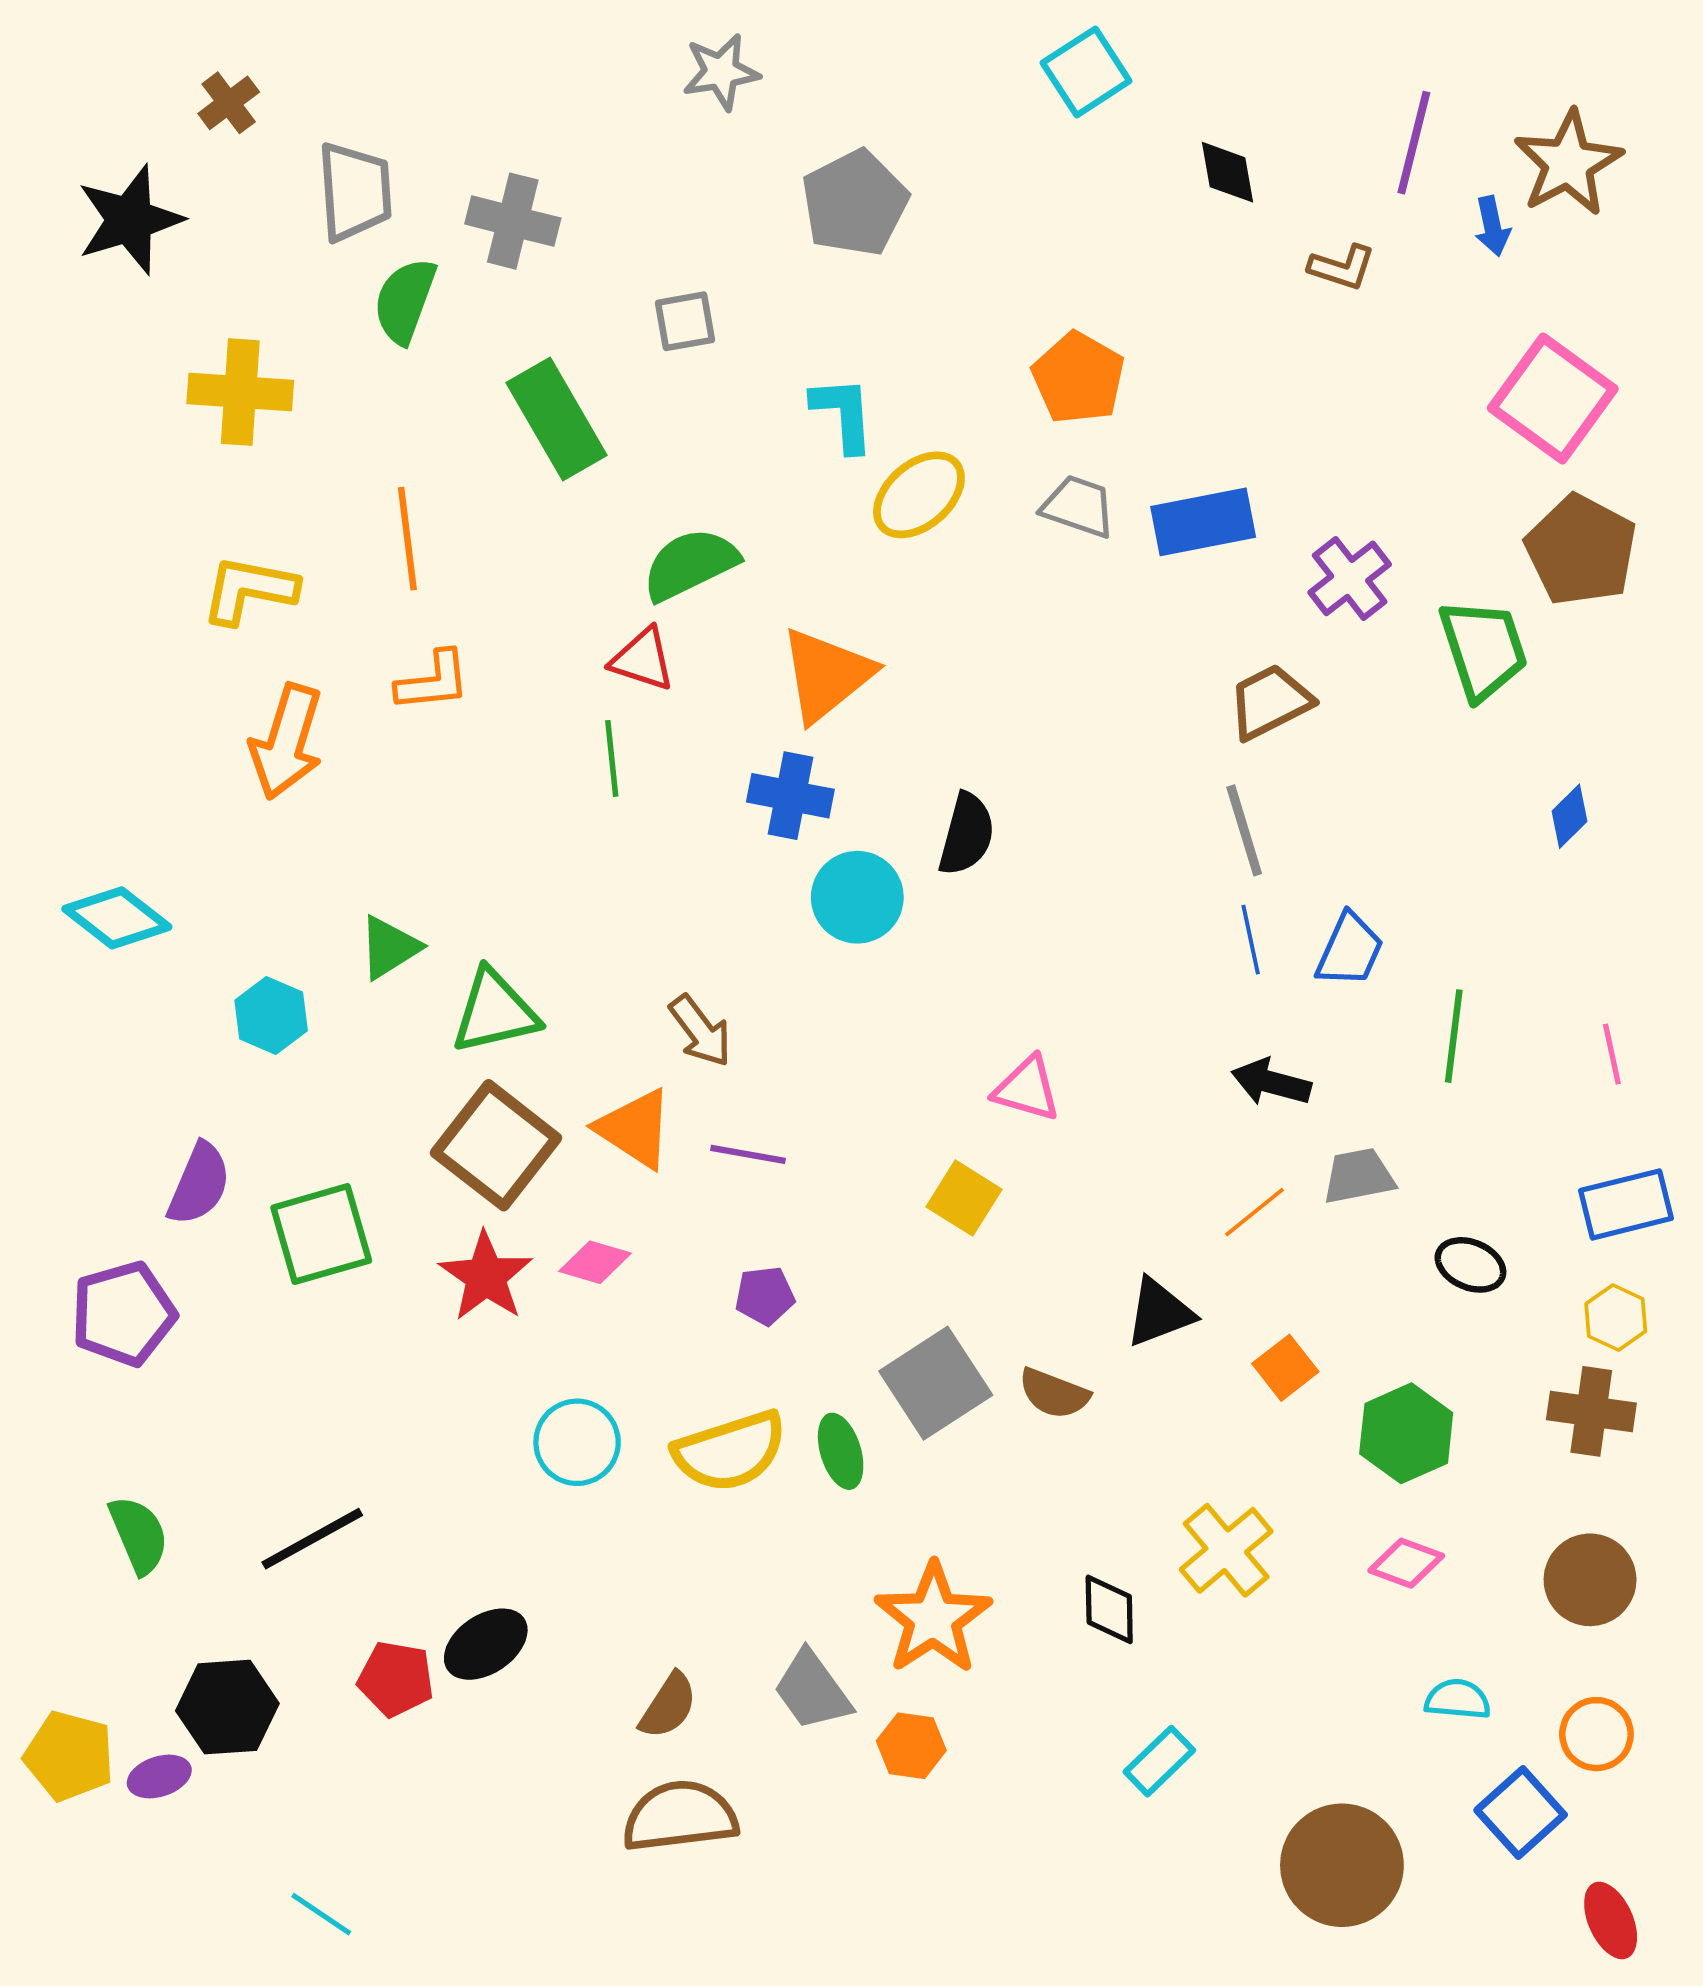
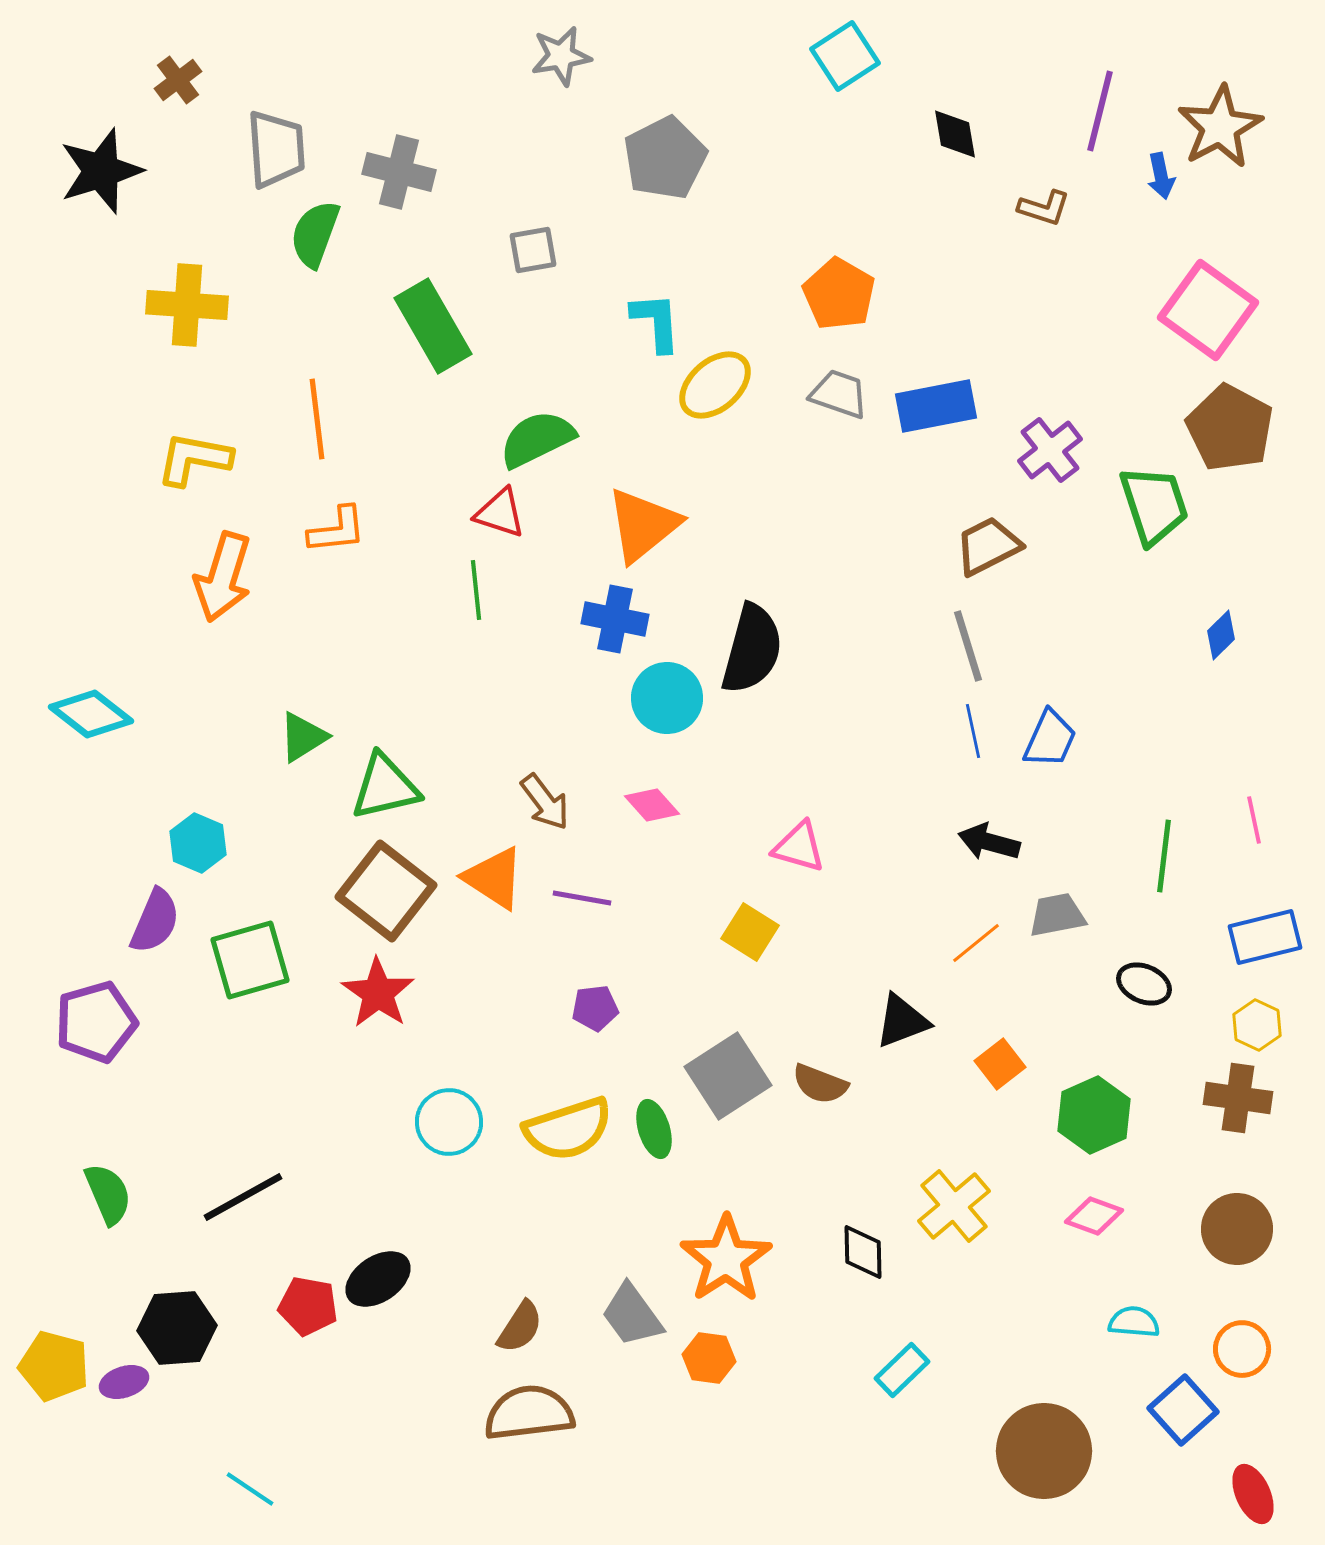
black semicircle: (967, 834) -> (752, 649), size x1.4
cyan hexagon: (271, 1015) -> (198, 843), moved
green line: (1454, 1036) -> (1164, 856), moved
pink diamond: (595, 1262) -> (652, 805), moved, turned 32

